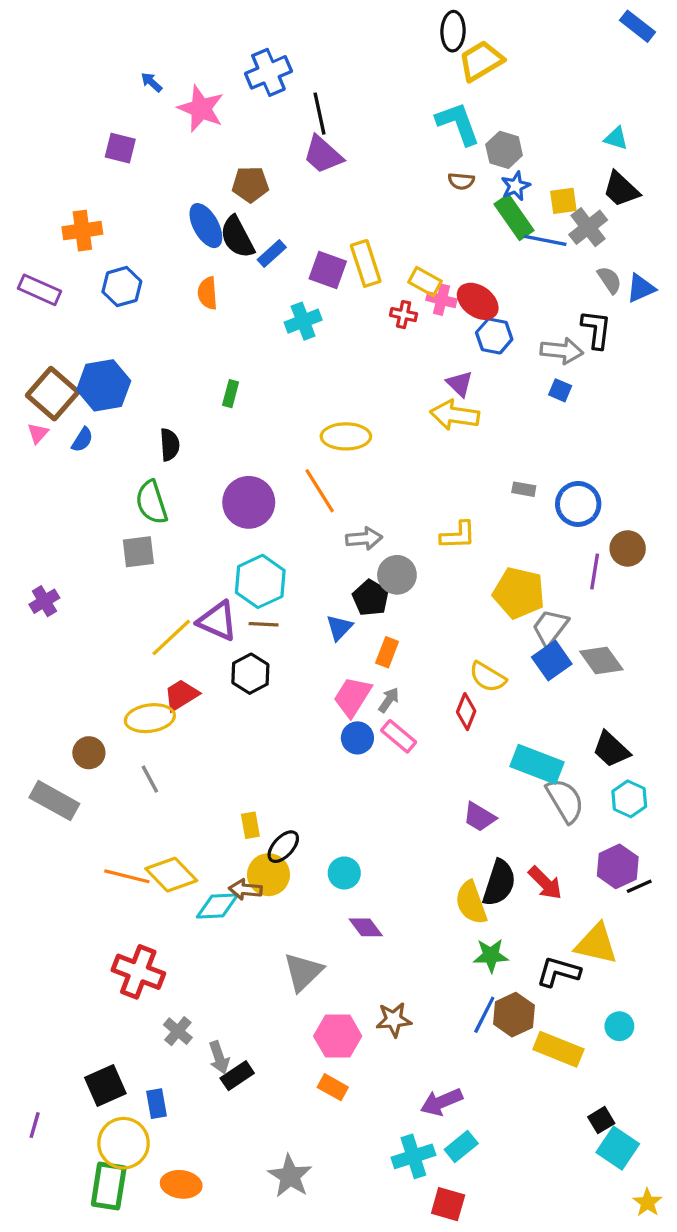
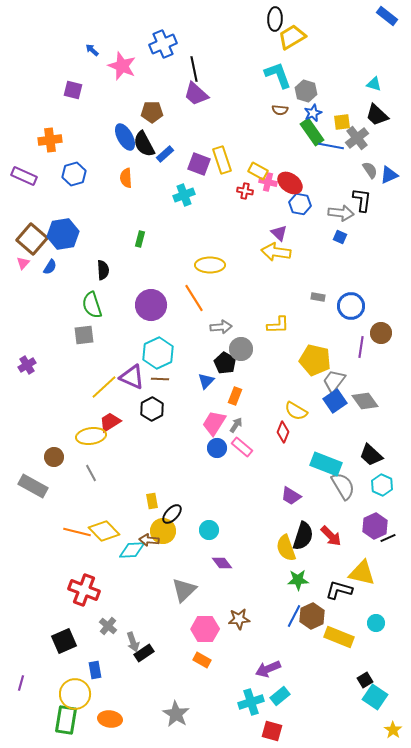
black square: (105, 1086) -> (64, 641), moved

